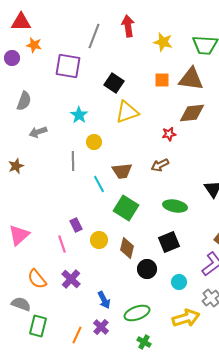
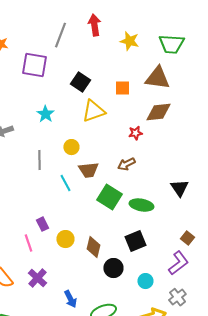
orange square: (162, 80) -> (122, 88), moved
yellow circle: (94, 142) -> (71, 147), moved
green square: (126, 208) -> (109, 197), moved

